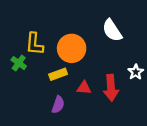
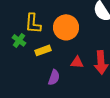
yellow rectangle: (58, 74) -> (43, 50), moved

